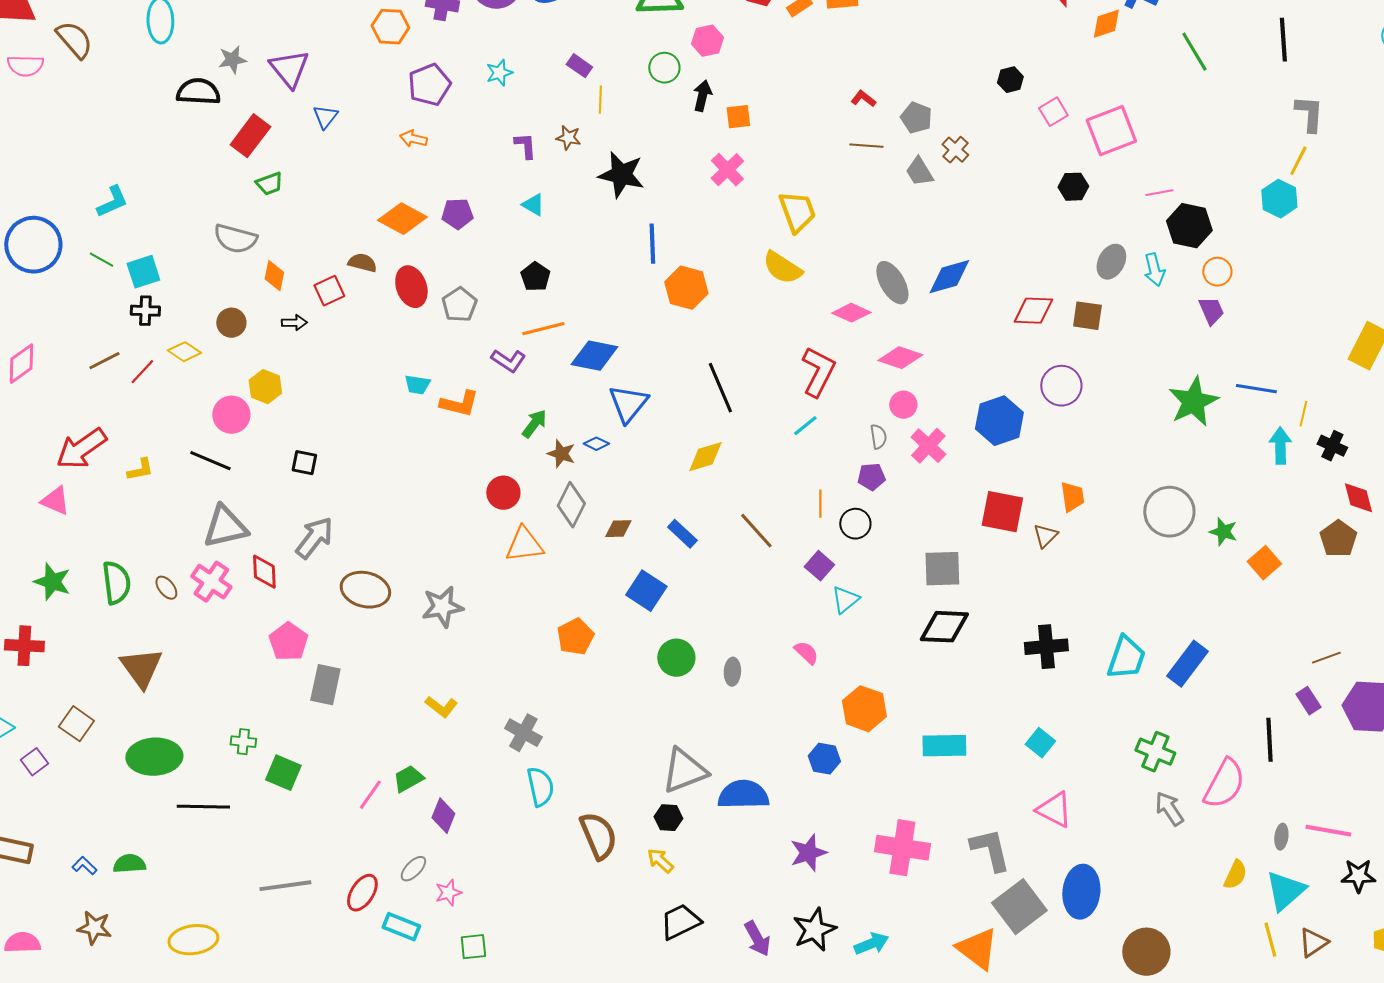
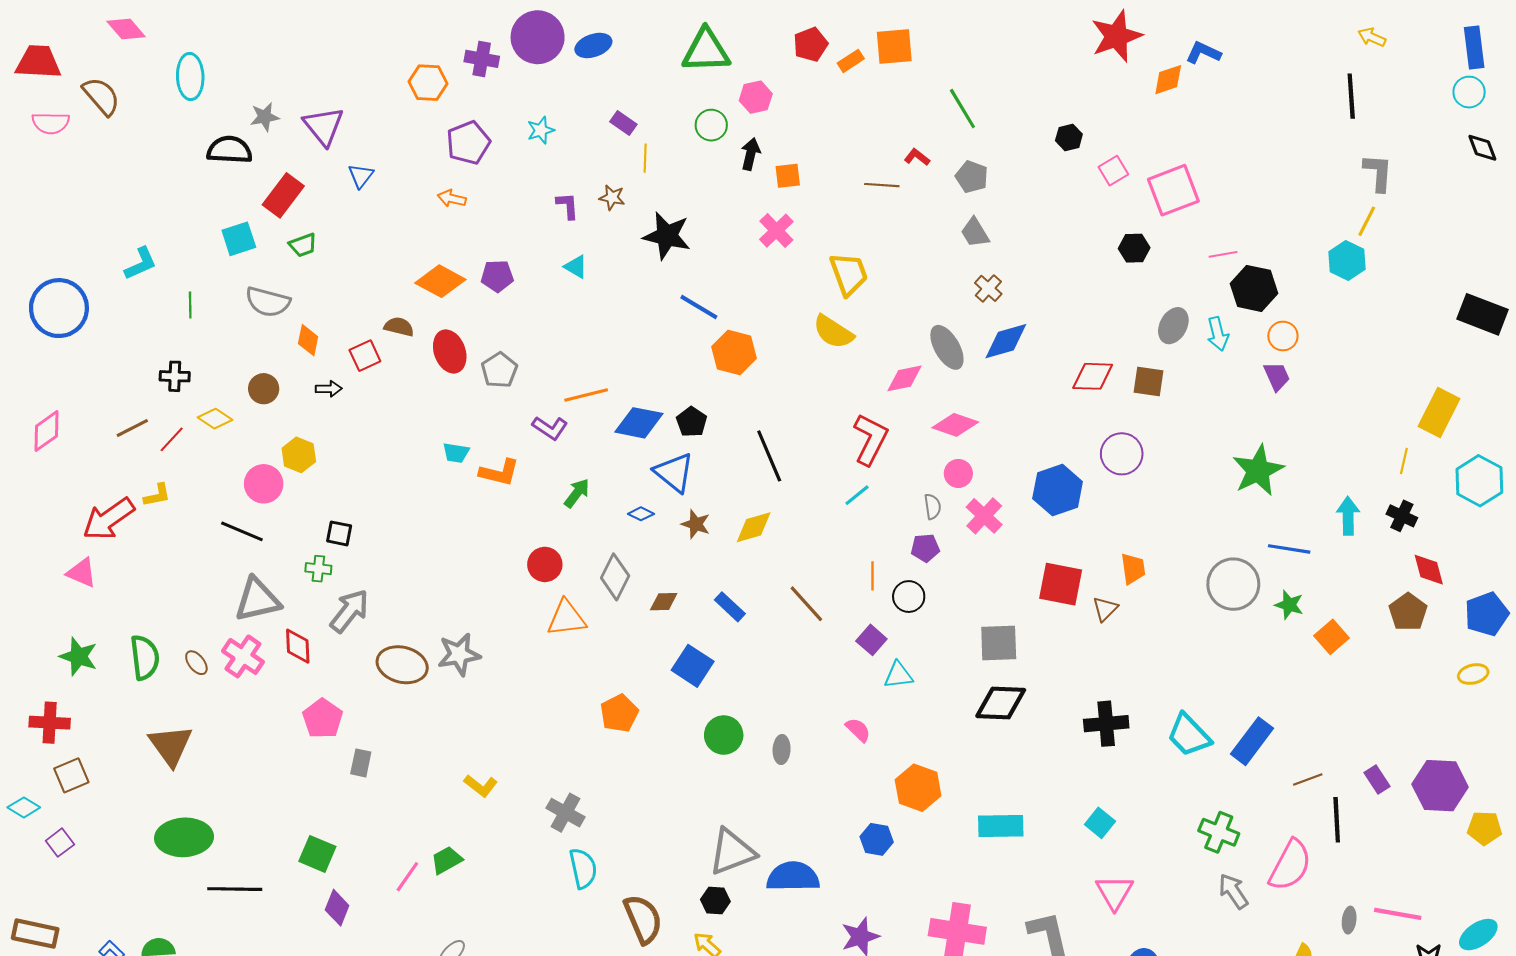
green line: (1194, 52) -> (962, 109), moved
brown line: (866, 146) -> (882, 185), moved
brown cross: (955, 150) -> (988, 288), moved
blue line: (652, 244) -> (699, 307), turned -57
green line: (101, 260) -> (190, 305), moved, turned 60
cyan square: (143, 272) -> (239, 239), moved
black pentagon: (535, 277) -> (692, 422), moved
pink diamond: (851, 313) -> (905, 378), turned -36
blue line: (1256, 389) -> (1289, 549), moved
blue triangle: (628, 404) -> (674, 472), turned -30
yellow line: (1303, 414) -> (1404, 461), moved
brown star: (561, 454) -> (696, 524), moved
yellow L-shape: (140, 470) -> (157, 495), moved
cyan triangle: (845, 600) -> (898, 675), turned 32
gray star: (442, 607) -> (459, 654), moved
cyan trapezoid: (1126, 658) -> (1189, 735), turned 117
brown line: (1326, 658) -> (1308, 779), moved
gray rectangle: (325, 685) -> (361, 763), size x0.7
brown square: (76, 724) -> (71, 775), moved, turned 32
green cross: (243, 742) -> (318, 569), moved
pink triangle: (1054, 810) -> (1114, 892), turned 33
purple diamond: (443, 816) -> (337, 908), moved

